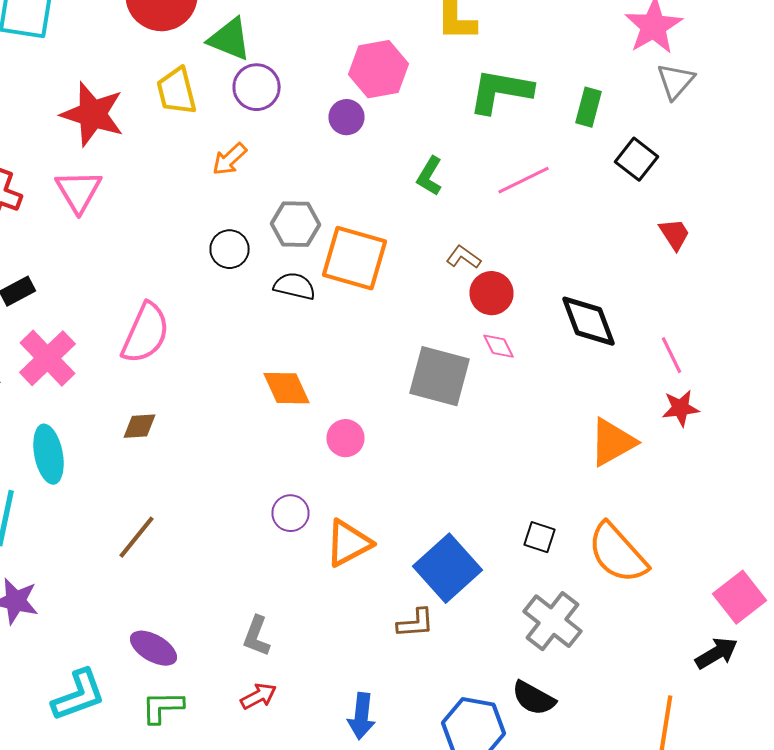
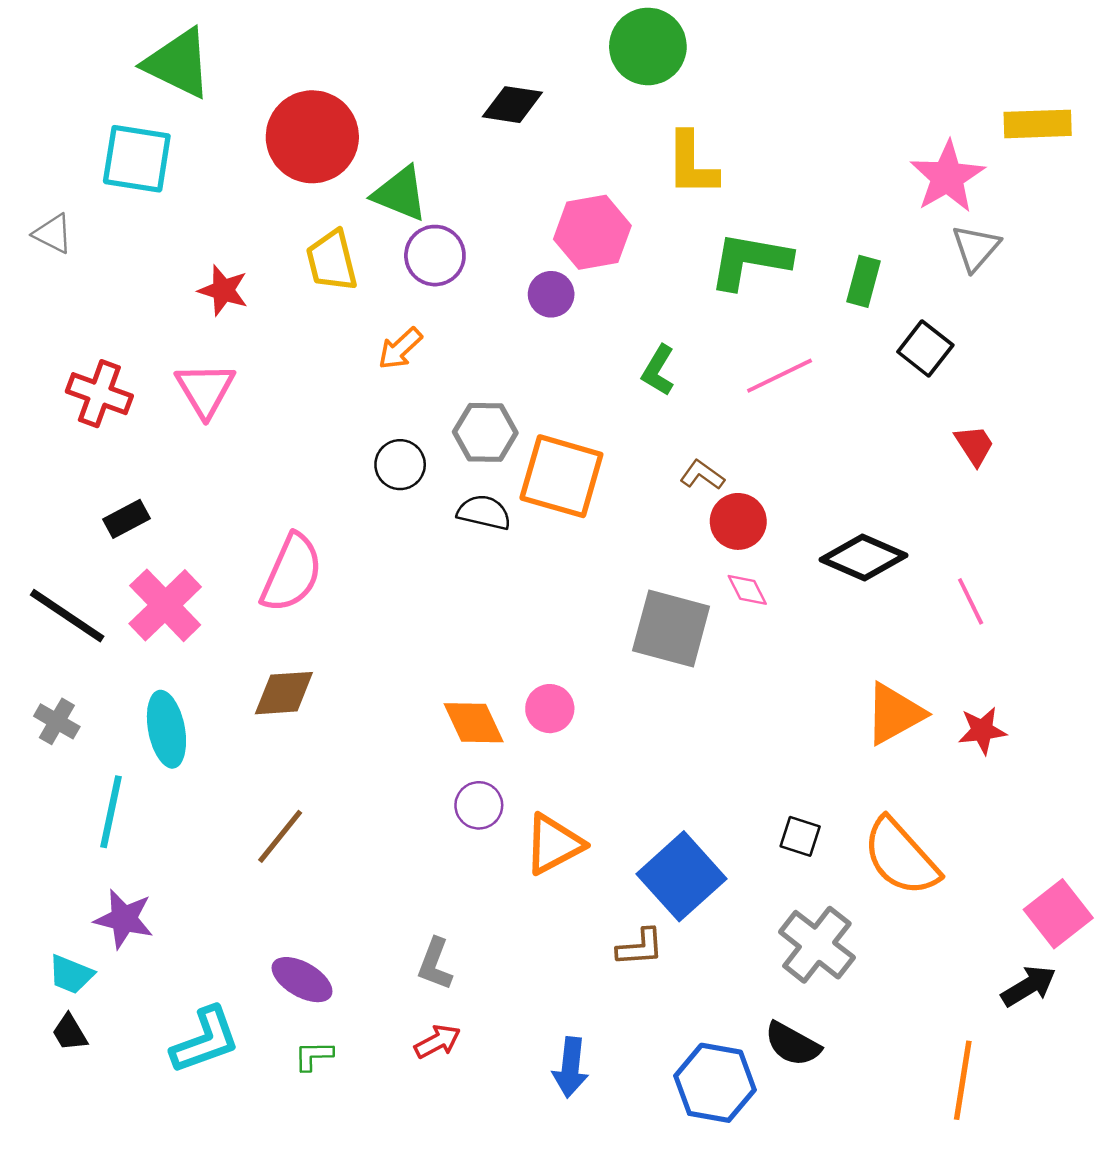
red star: (92, 114) -> (223, 290), size x0.6
black diamond: (588, 321) -> (863, 558), turned -46
orange diamond: (286, 388) -> (474, 723), moved
red star: (680, 408) -> (982, 730), moved
brown diamond: (140, 426) -> (284, 693), size x1.4
green L-shape: (162, 707) -> (314, 1056), size x0.7

